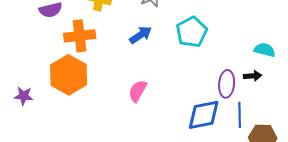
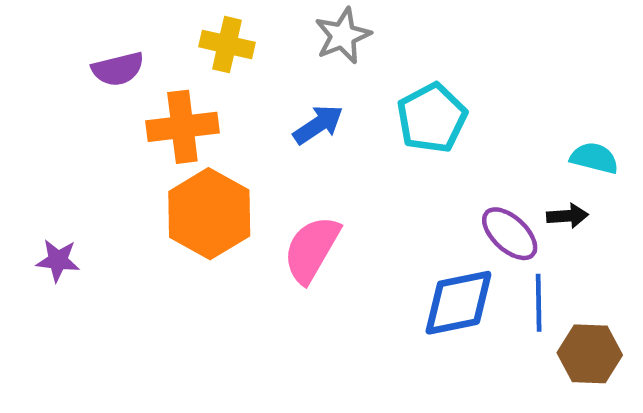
orange hexagon: (69, 75) -> (209, 214), moved
purple ellipse: (227, 84) -> (510, 234), turned -52
pink semicircle: (138, 91) -> (312, 249), size x1.4

